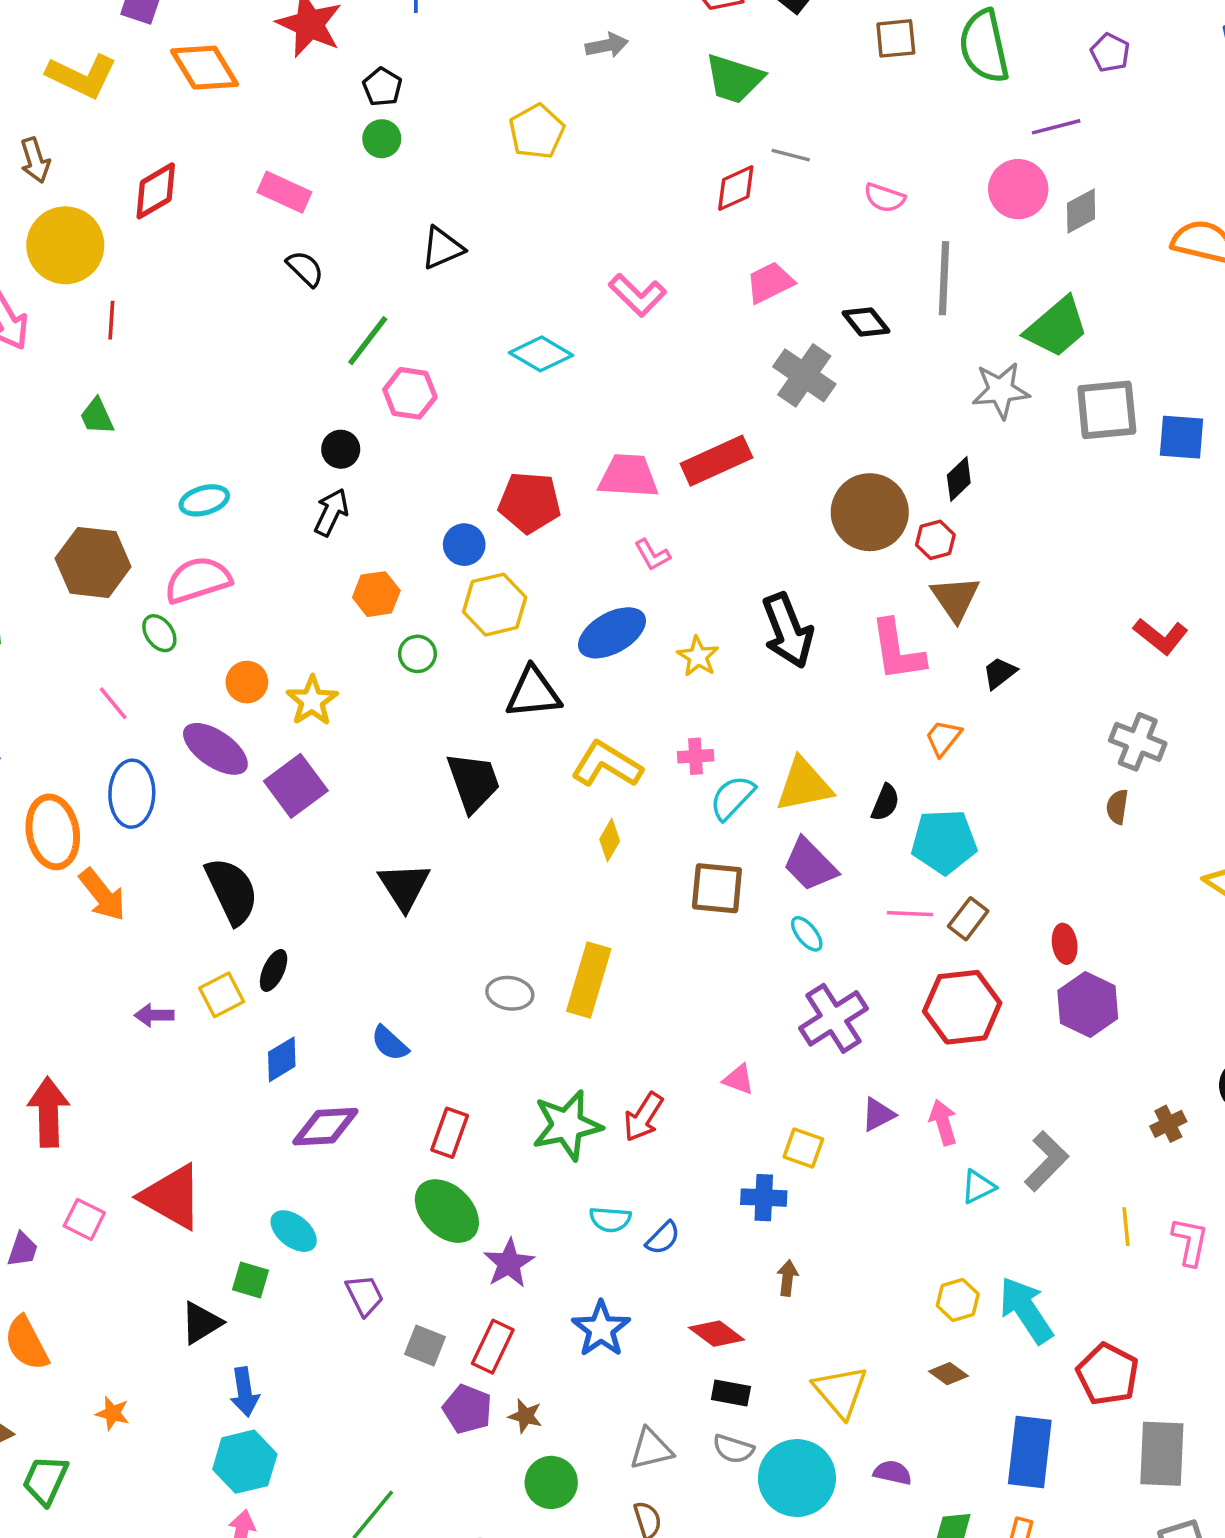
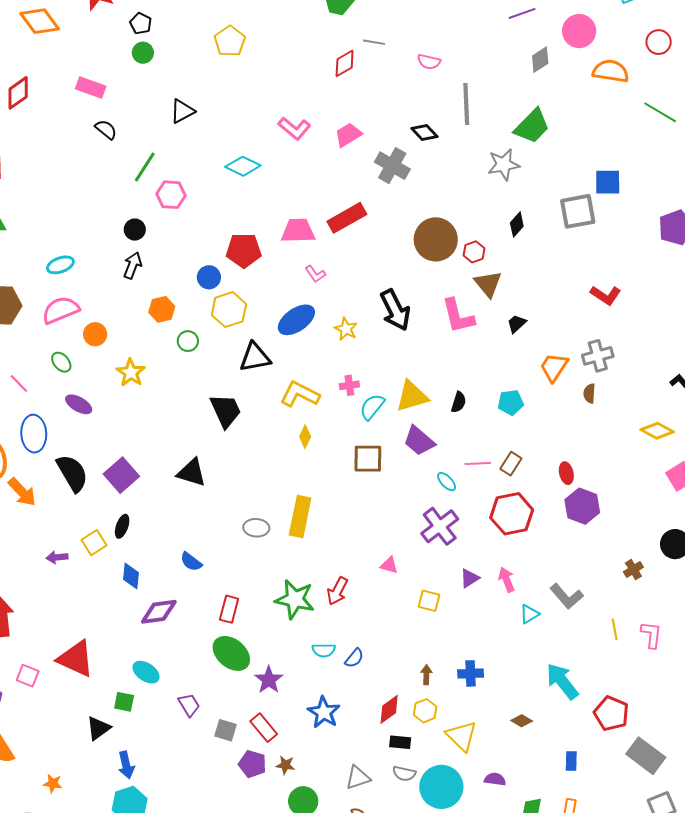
pink circle: (1018, 189) -> (579, 31), moved
pink trapezoid: (770, 283) -> (348, 135), moved
gray square: (1107, 410) -> (578, 211), moved
black diamond: (959, 479) -> (517, 225), moved
green ellipse: (159, 633) -> (61, 362), moved
orange circle: (247, 682) -> (95, 334), moved
orange trapezoid: (943, 738) -> (554, 367), moved, size x1.4
gray cross: (1138, 742) -> (598, 356), turned -32
purple ellipse: (215, 749) -> (79, 404), size x0.7
purple square: (296, 786) -> (121, 475), moved
cyan pentagon: (944, 842) -> (511, 402), moved, size x0.7
black triangle: (404, 886) -> (192, 473), turned -36
black semicircle: (232, 891) -> (72, 473), moved
cyan ellipse: (807, 934) -> (447, 482), moved
blue diamond: (282, 1059) -> (131, 576), turned -48
green star: (567, 1125) -> (295, 599), turned 30
gray L-shape: (1046, 1161) -> (567, 596), turned 100
blue cross: (764, 1198) -> (471, 673), moved
yellow hexagon: (958, 1300) -> (425, 711), moved
red diamond: (717, 1334) -> (389, 709), turned -68
red rectangle: (493, 1347) -> (264, 728), turned -60
blue rectangle: (1030, 1452) -> (571, 761), size x0.5
gray rectangle: (1162, 1454) -> (646, 756), turned -51

